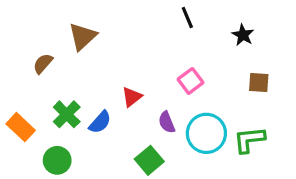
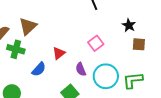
black star: (243, 35) -> (129, 25), moved
brown triangle: (83, 37) -> (28, 26), moved
green cross: (67, 114) -> (16, 49), moved, turned -30

